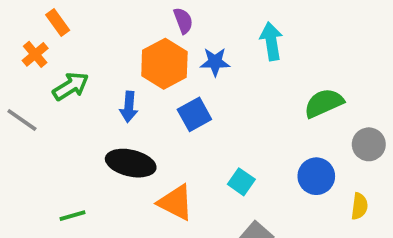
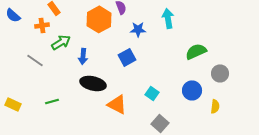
orange cross: (35, 54) -> (42, 25), turned 32
orange hexagon: (164, 64) -> (99, 19), moved
blue arrow: (129, 107) -> (83, 56), moved
green line: (73, 216) -> (52, 101), moved

